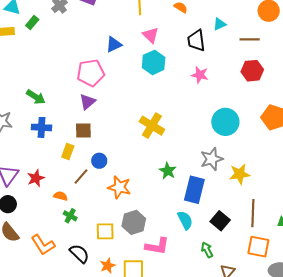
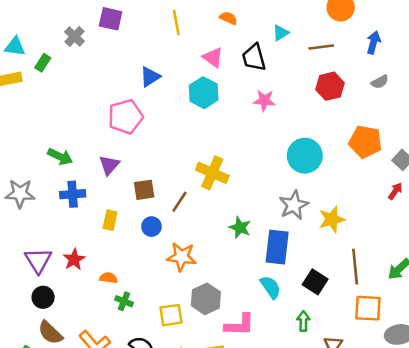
pink triangle: (151, 35) -> (213, 57), moved
purple triangle: (88, 102) -> (109, 165), moved
brown square: (83, 131) -> (144, 190), moved
brown line: (81, 176) -> (179, 202), moved
green arrow: (207, 250) -> (303, 321), turned 35

